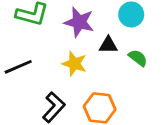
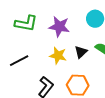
black triangle: (108, 45) -> (81, 52), moved, turned -40

